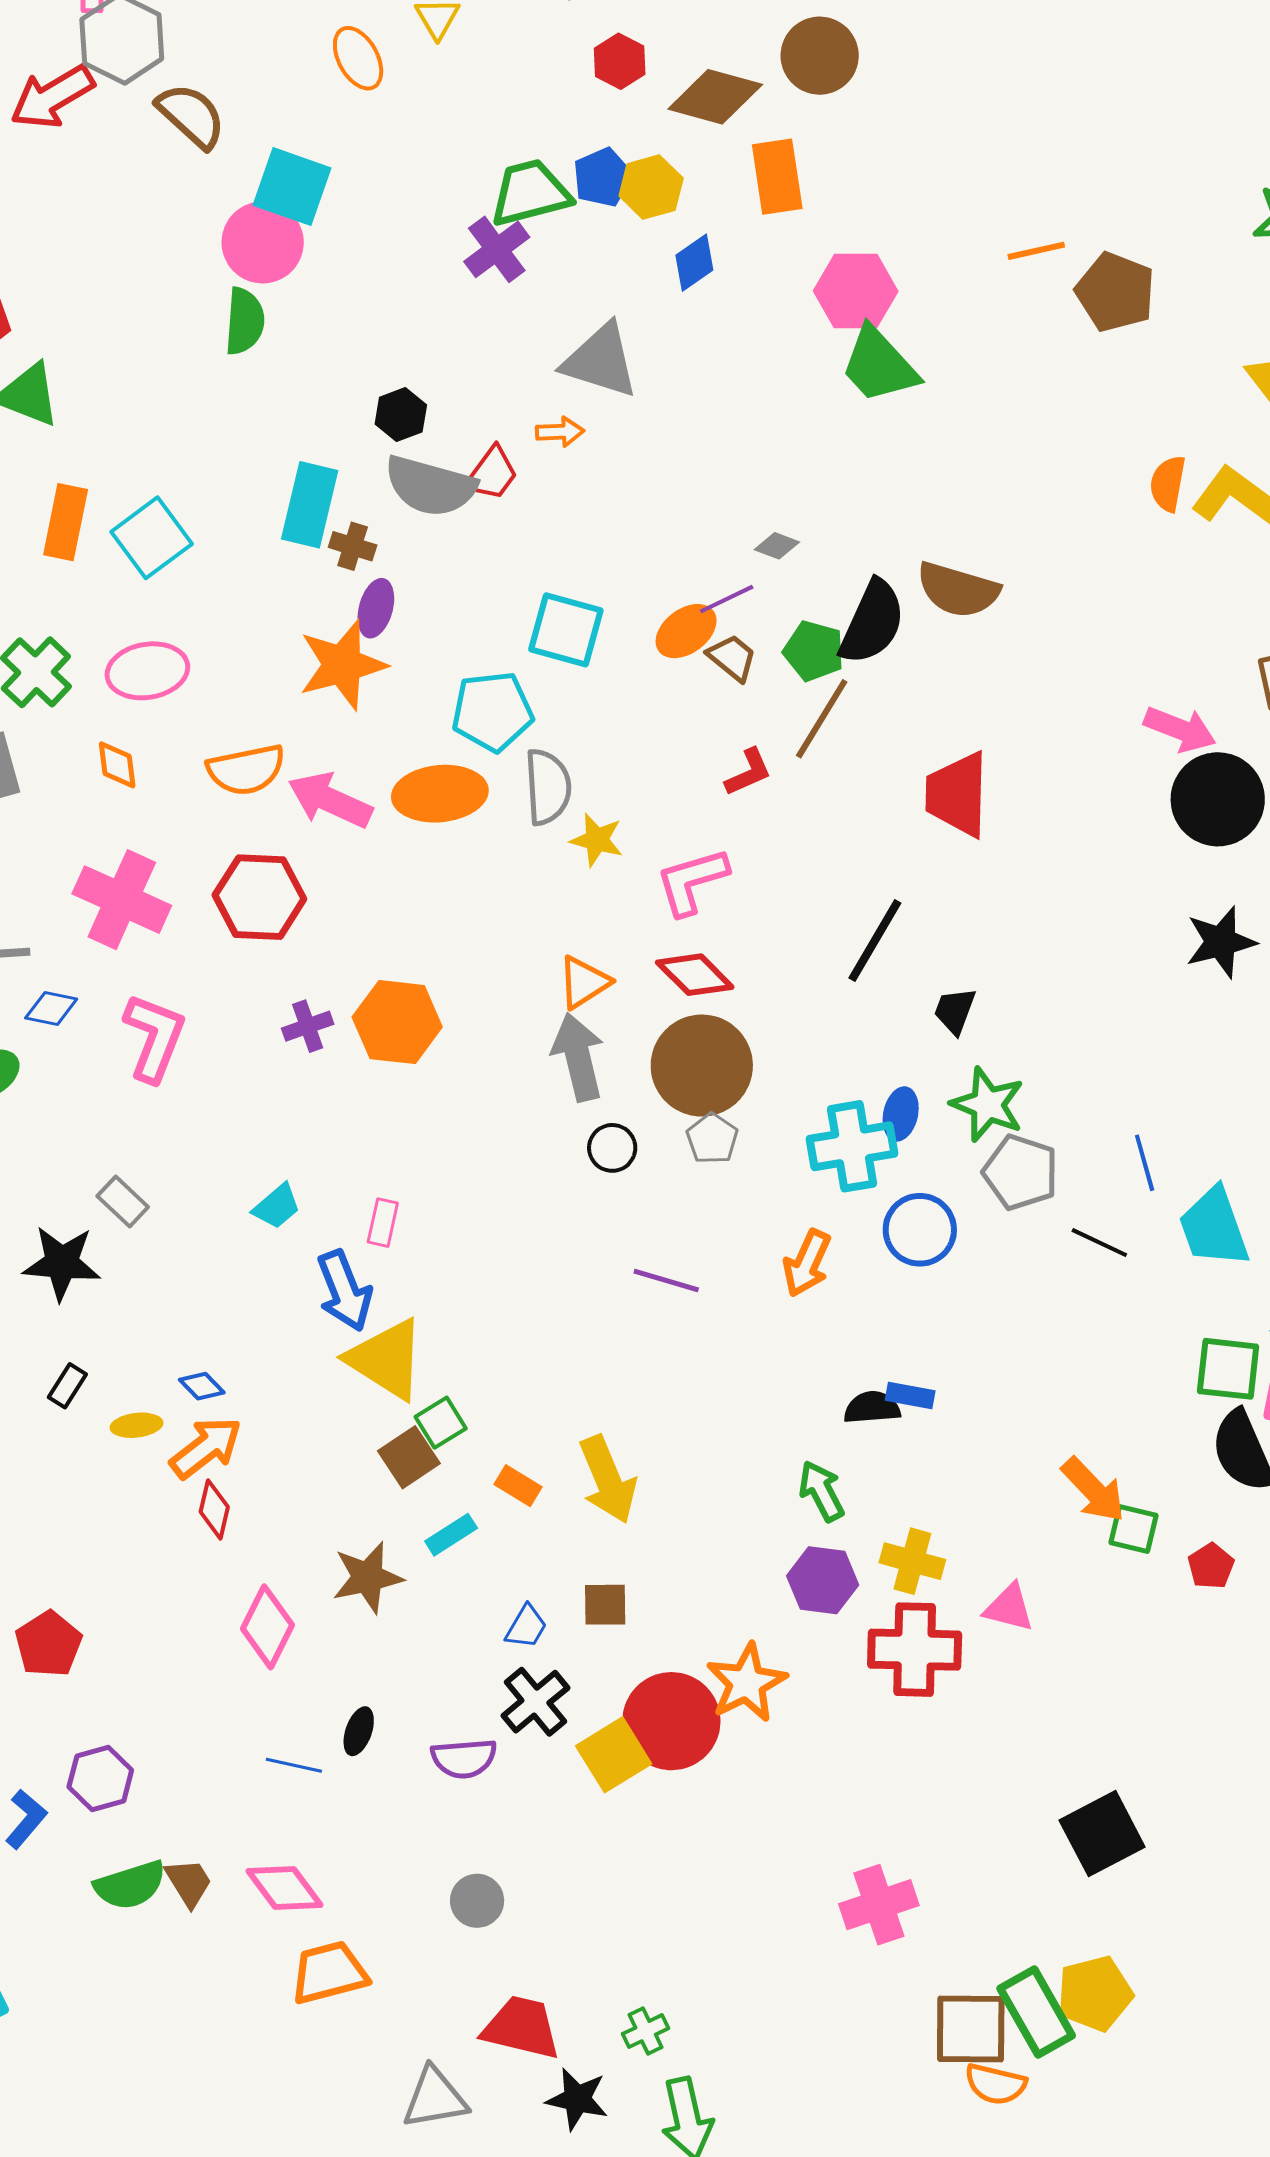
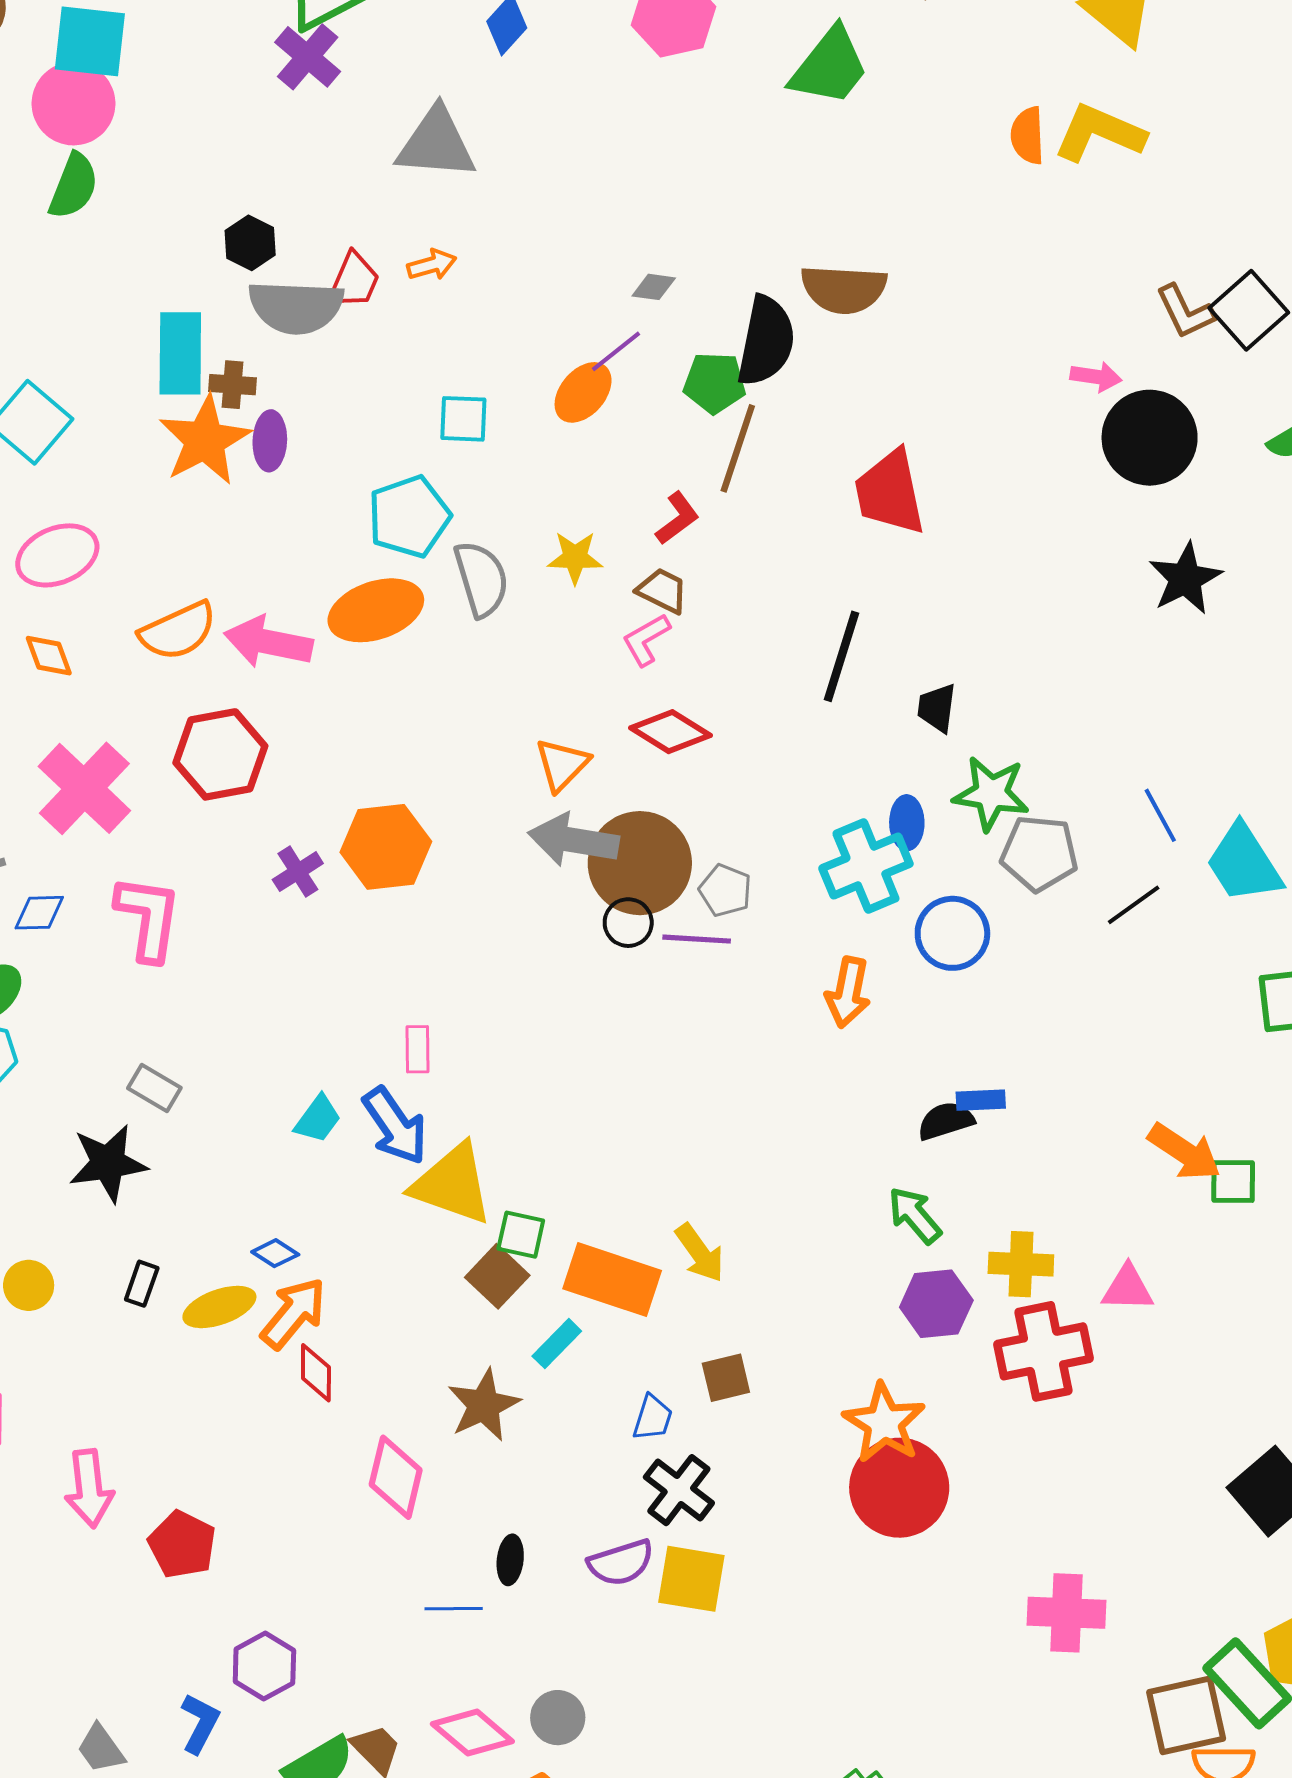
green semicircle: (245, 321) -> (74, 186), turned 30
green trapezoid: (879, 365) -> (830, 67), moved, turned -86
orange arrow: (560, 432) -> (432, 265), moved
cyan square: (566, 630) -> (463, 419), size x0.7
brown trapezoid: (732, 658) -> (663, 591), moved
orange star: (342, 665) -> (205, 440), moved
pink arrow: (1180, 729) -> (1096, 377), size x0.7
yellow star: (597, 840) -> (575, 558), moved
pink L-shape: (692, 881) -> (646, 640), size x0.7
pink cross: (122, 900) -> (84, 788), turned 32
gray arrow: (578, 1057) -> (573, 840), turned -54
brown circle: (702, 1066) -> (640, 863), moved
cyan trapezoid: (277, 1206) -> (318, 1119), moved
black line: (1099, 1243) -> (1134, 905), turned -48
purple line: (666, 1280) -> (697, 939), moved
green square: (441, 1423) -> (521, 1235), turned -33
yellow ellipse: (137, 1425) -> (219, 1307), size x1.4
yellow arrow: (608, 1480) -> (700, 1253), size x0.7
orange rectangle: (518, 1486) -> (612, 1280), size x2.0
red circle: (671, 1721) -> (899, 1488), moved
yellow square: (614, 1755) -> (691, 1579), moved, turned -36
gray circle: (477, 1901) -> (558, 1718), moved
pink cross: (879, 1905) -> (1067, 1613), turned 34

